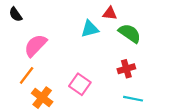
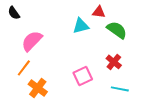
red cross: (126, 69) -> (114, 62), turned -35
pink square: (80, 84) -> (83, 76), moved, turned 30

